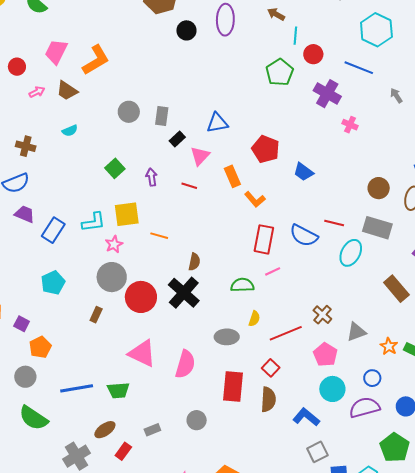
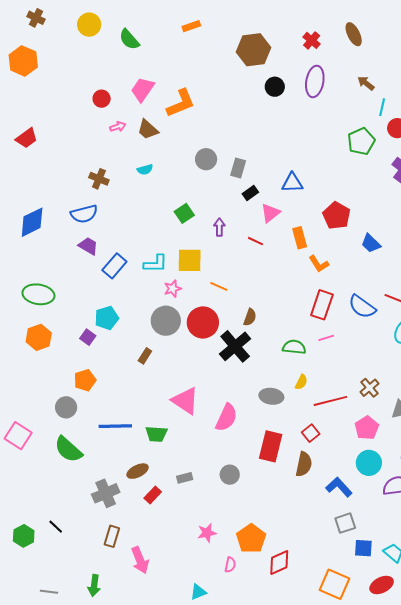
red circle: (141, 297) -> (203, 322), moved
purple square: (22, 324) -> (88, 337), moved

